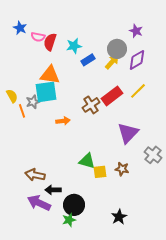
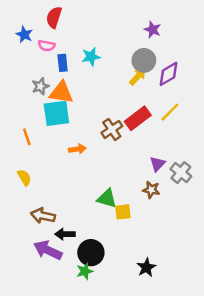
purple star: (136, 31) -> (153, 30), moved
red semicircle: (50, 42) -> (54, 17), moved
blue rectangle: (88, 60) -> (63, 63), moved, turned -64
yellow semicircle: (12, 96) -> (24, 177), moved
gray star: (33, 102) -> (40, 86), moved
purple triangle: (128, 133) -> (157, 164), size x0.6
gray cross: (153, 155) -> (181, 173), moved
brown star: (122, 169) -> (151, 190), moved

